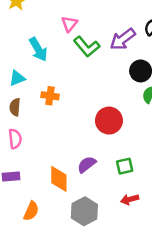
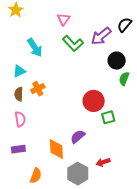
pink triangle: (69, 24) -> (64, 19), moved
orange cross: (50, 96) -> (38, 89), moved, turned -32
green square: (125, 166) -> (108, 117), moved
red arrow: (130, 199) -> (103, 162), moved

